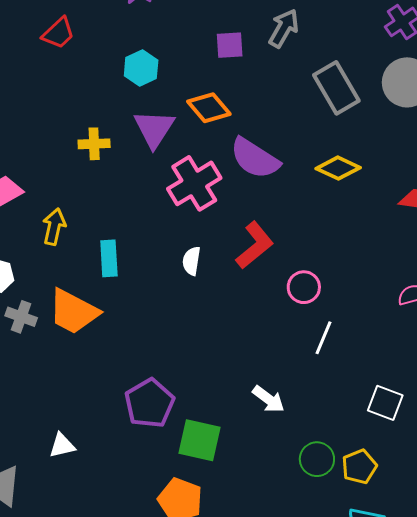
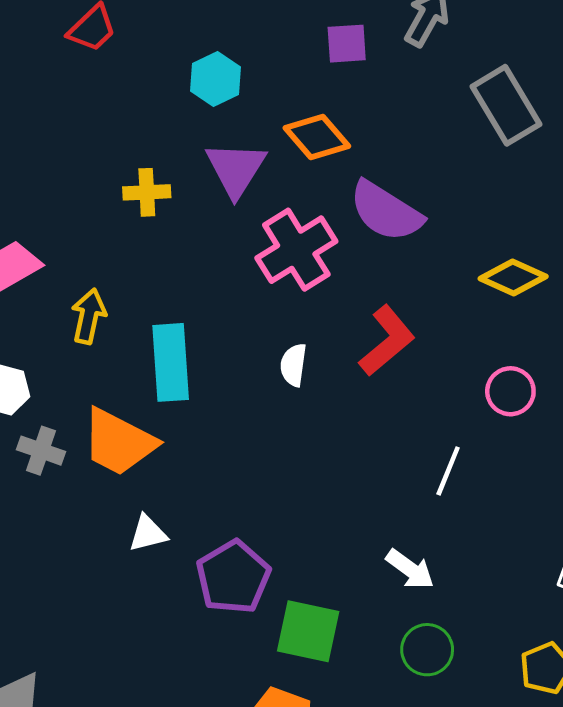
yellow diamond: (338, 168) -> (513, 278), moved
cyan rectangle: (109, 258) -> (171, 362), size x1.4
pink circle: (304, 287) -> (510, 391), moved
white line: (323, 338) -> (448, 471), moved
white triangle: (62, 445) -> (148, 533), moved
green circle: (317, 459) -> (427, 650), moved

